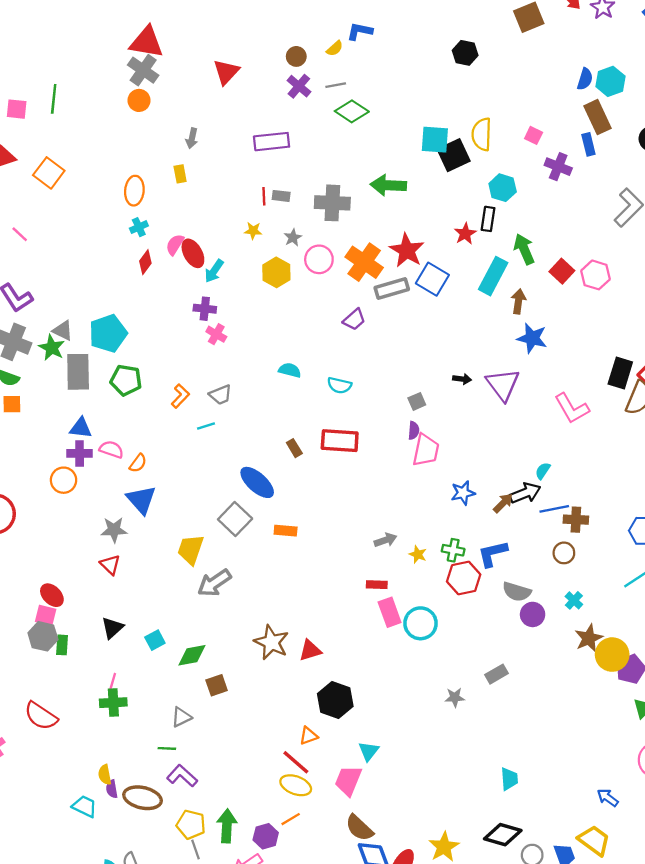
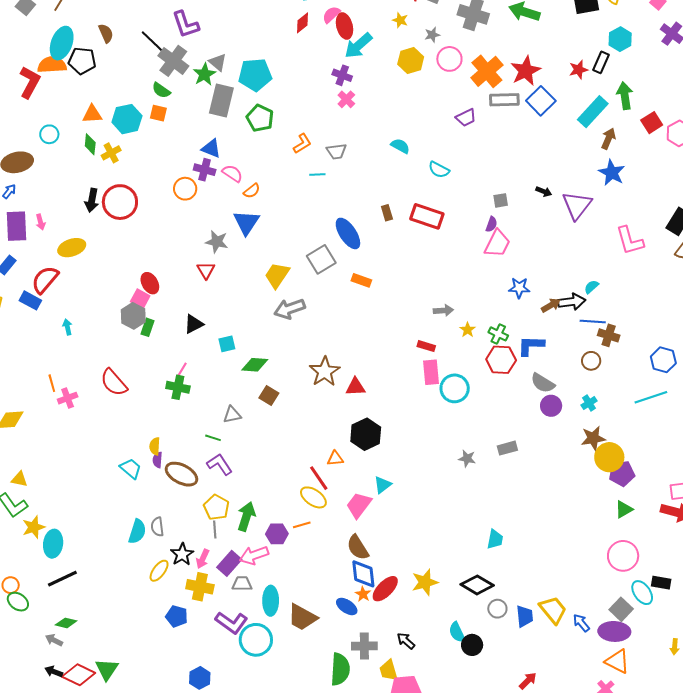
cyan arrow: (214, 271) -> (358, 46), size x1.4
brown square: (217, 685) -> (269, 396), turned 36
blue arrow: (608, 798) -> (581, 623), moved

